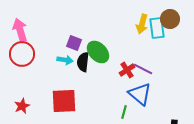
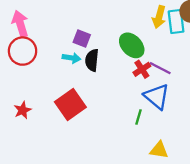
green ellipse: (98, 52) -> (132, 45), moved
red square: (64, 101) -> (70, 105), turned -32

